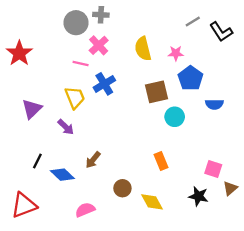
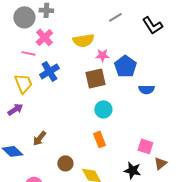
gray line: (193, 22) -> (115, 17), moved
yellow semicircle: (143, 49) -> (83, 40), turned -85
pink star: (176, 53) -> (102, 55), moved
cyan circle: (175, 117) -> (103, 109), moved
purple arrow: (66, 127) -> (15, 109), turned -77

